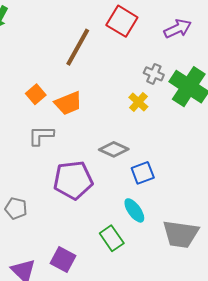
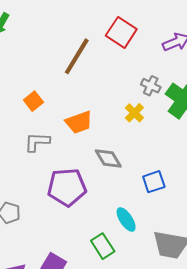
orange trapezoid: (68, 103) -> (79, 122), moved
gray diamond: (114, 149) -> (108, 159), turned 32
blue square: (143, 173) -> (154, 182), moved

